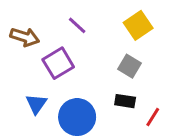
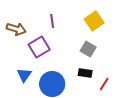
purple line: (77, 25) -> (52, 21), turned 40

